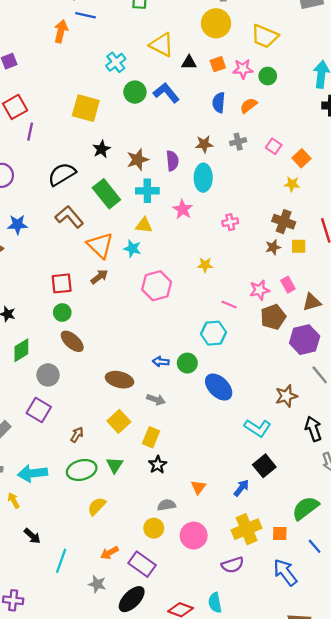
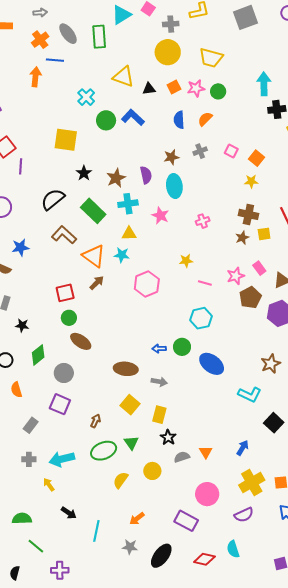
pink line: (229, 304) -> (205, 283), moved
black square: (264, 466) -> (274, 423), moved
gray semicircle: (166, 505) -> (182, 457), moved
yellow circle: (154, 528) -> (152, 471), moved
purple rectangle: (142, 564) -> (186, 521), moved

